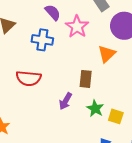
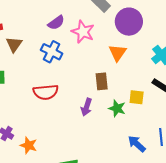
purple semicircle: (53, 12) -> (56, 23), turned 108
blue cross: (42, 40) -> (52, 52), turned 30
yellow square: (116, 116) -> (137, 97), moved

